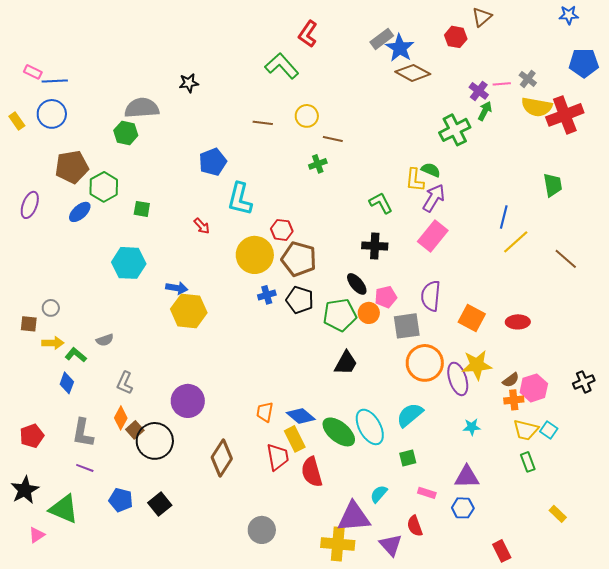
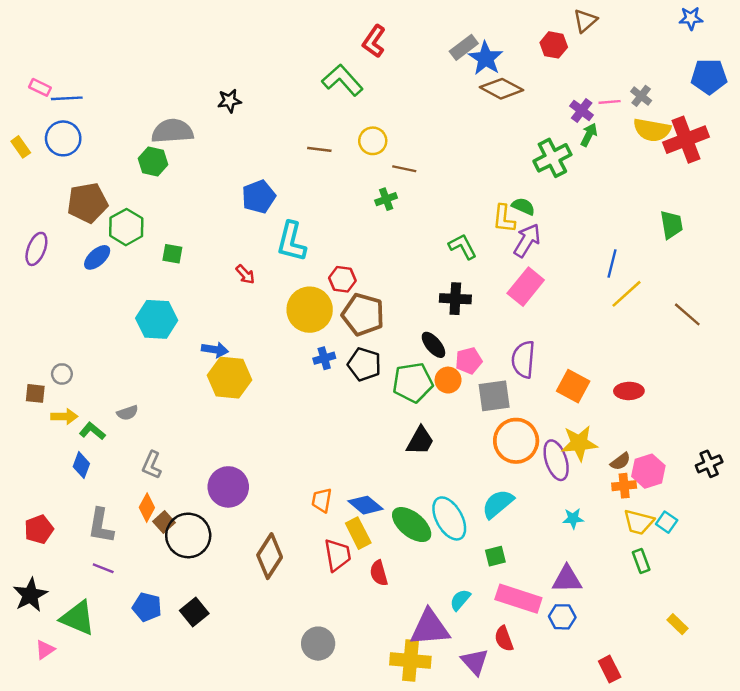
red semicircle: (312, 472) -> (379, 573), size x0.7
pink rectangle: (427, 493) -> (518, 599), size x2.0

